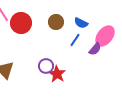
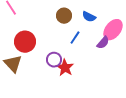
red circle: (21, 23) -> (25, 42), moved
blue line: (75, 40) -> (75, 38), moved

